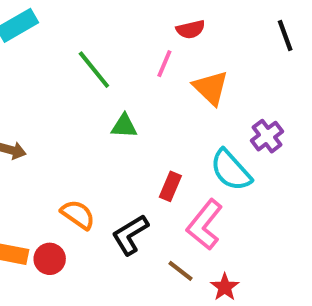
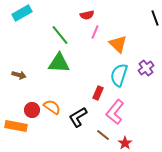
red semicircle: (191, 29) -> (87, 15), moved
green triangle: (124, 126) -> (59, 63), moved, size x1.6
cyan semicircle: (231, 170) -> (119, 75), moved, turned 60
red circle: (50, 259) -> (32, 110), moved

